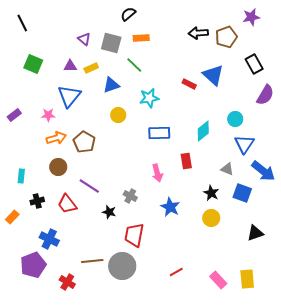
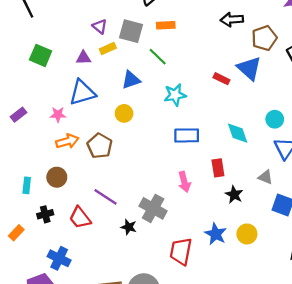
brown pentagon: (226, 37) -> (264, 38), moved
yellow rectangle: (91, 68) -> (108, 49), moved
blue triangle: (69, 96) -> (82, 93), turned 35
yellow circle: (118, 115) -> (124, 113), moved
cyan diamond: (203, 131) -> (238, 133), turned -70
brown circle: (58, 167) -> (57, 177), moved
black star: (211, 193) -> (234, 195), moved
gray cross: (130, 196) -> (153, 208), size x1.6
blue star: (170, 207) -> (216, 234), moved
red trapezoid: (134, 235) -> (181, 251), moved

